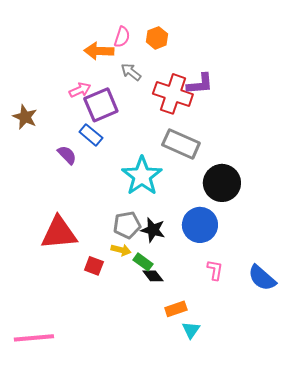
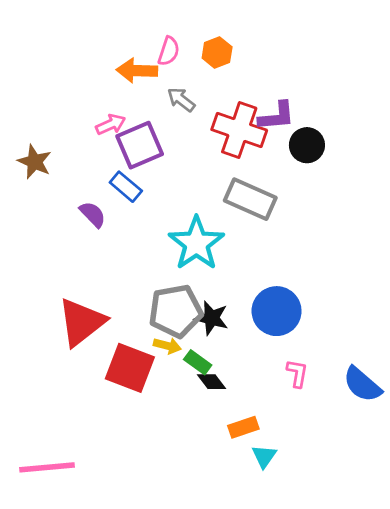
black circle: (222, 183) -> (307, 145), moved, size x0.7
gray pentagon: (127, 225) -> (176, 311), size x1.4
red triangle: (59, 233) -> (82, 322), turned -33
red square: (94, 266) -> (130, 368), size x1.8

